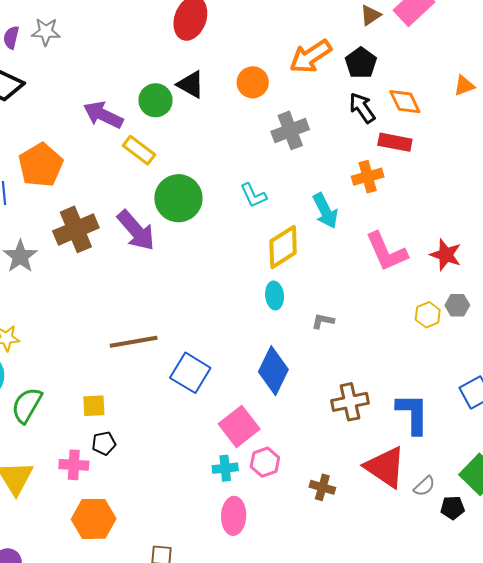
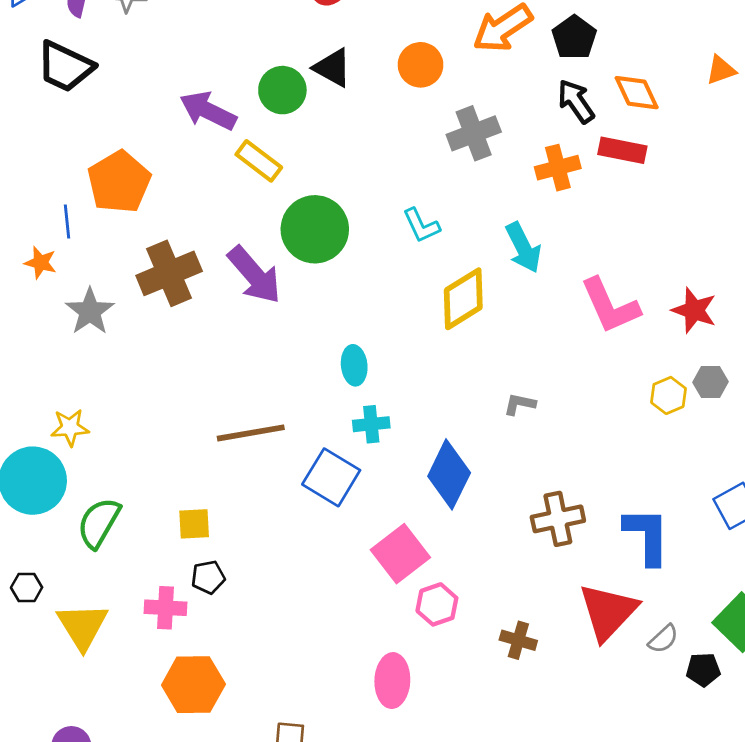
orange cross: (368, 177) -> (558, 168), moved
cyan ellipse: (275, 295) -> (354, 365), moved
red triangle: (385, 467) -> (608, 612), turned 39
cyan cross: (225, 468) -> (371, 424), moved

